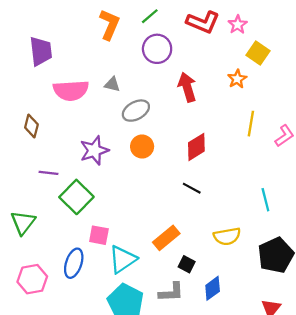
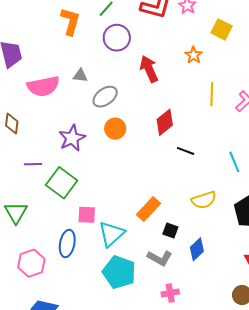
yellow square: (258, 53) -> (222, 29), moved
black line: (192, 188) -> (186, 151), moved
gray L-shape: (171, 292) -> (160, 258), turned 40

